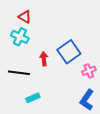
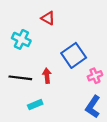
red triangle: (25, 17) -> (48, 18), moved
red arrow: (44, 59) -> (47, 76), moved

